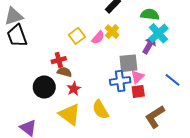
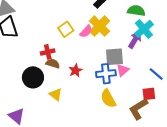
yellow cross: (112, 32) -> (100, 26), size x1.5
red star: (74, 89) -> (76, 70), moved
red square: (138, 91) -> (149, 94), moved
yellow semicircle: (100, 110) -> (108, 99), moved
yellow triangle: (70, 114) -> (56, 94), moved, size x0.6

